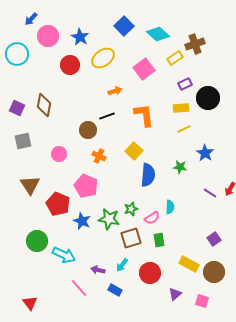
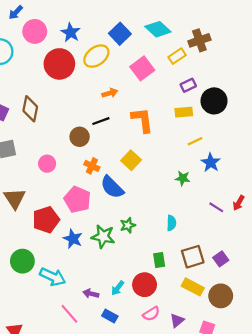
blue square: (124, 26) -> (120, 34), moved
red circle: (70, 65) -> (59, 64), size x1.4
yellow line: (184, 129) -> (195, 141), moved
blue semicircle: (148, 175) -> (112, 187), moved, turned 130
red pentagon: (58, 204) -> (46, 220), turned 30
pink semicircle: (152, 218) -> (151, 314), moved
brown square: (131, 238) -> (193, 257), moved
red circle: (150, 273) -> (145, 285), moved

